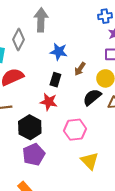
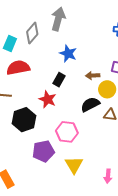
brown arrow: (80, 69) -> (93, 76), moved, turned 40
purple pentagon: (34, 154) -> (43, 151), moved

